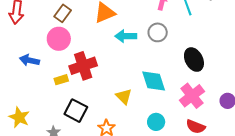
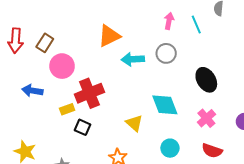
brown rectangle: (63, 13) -> (45, 43), moved
pink cross: (192, 96) -> (206, 118), size x0.7
black square: (76, 111) -> (83, 127), moved, size x0.7

